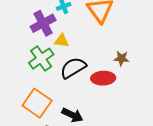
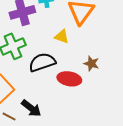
yellow triangle: (62, 41) -> (62, 37), moved

